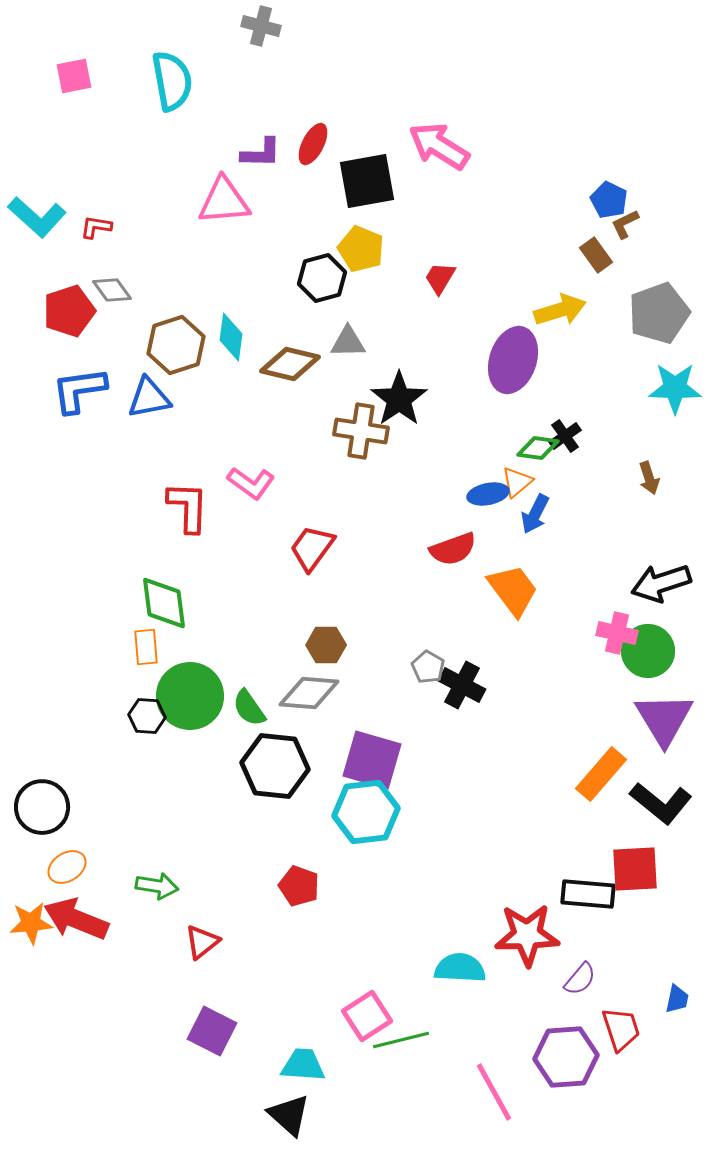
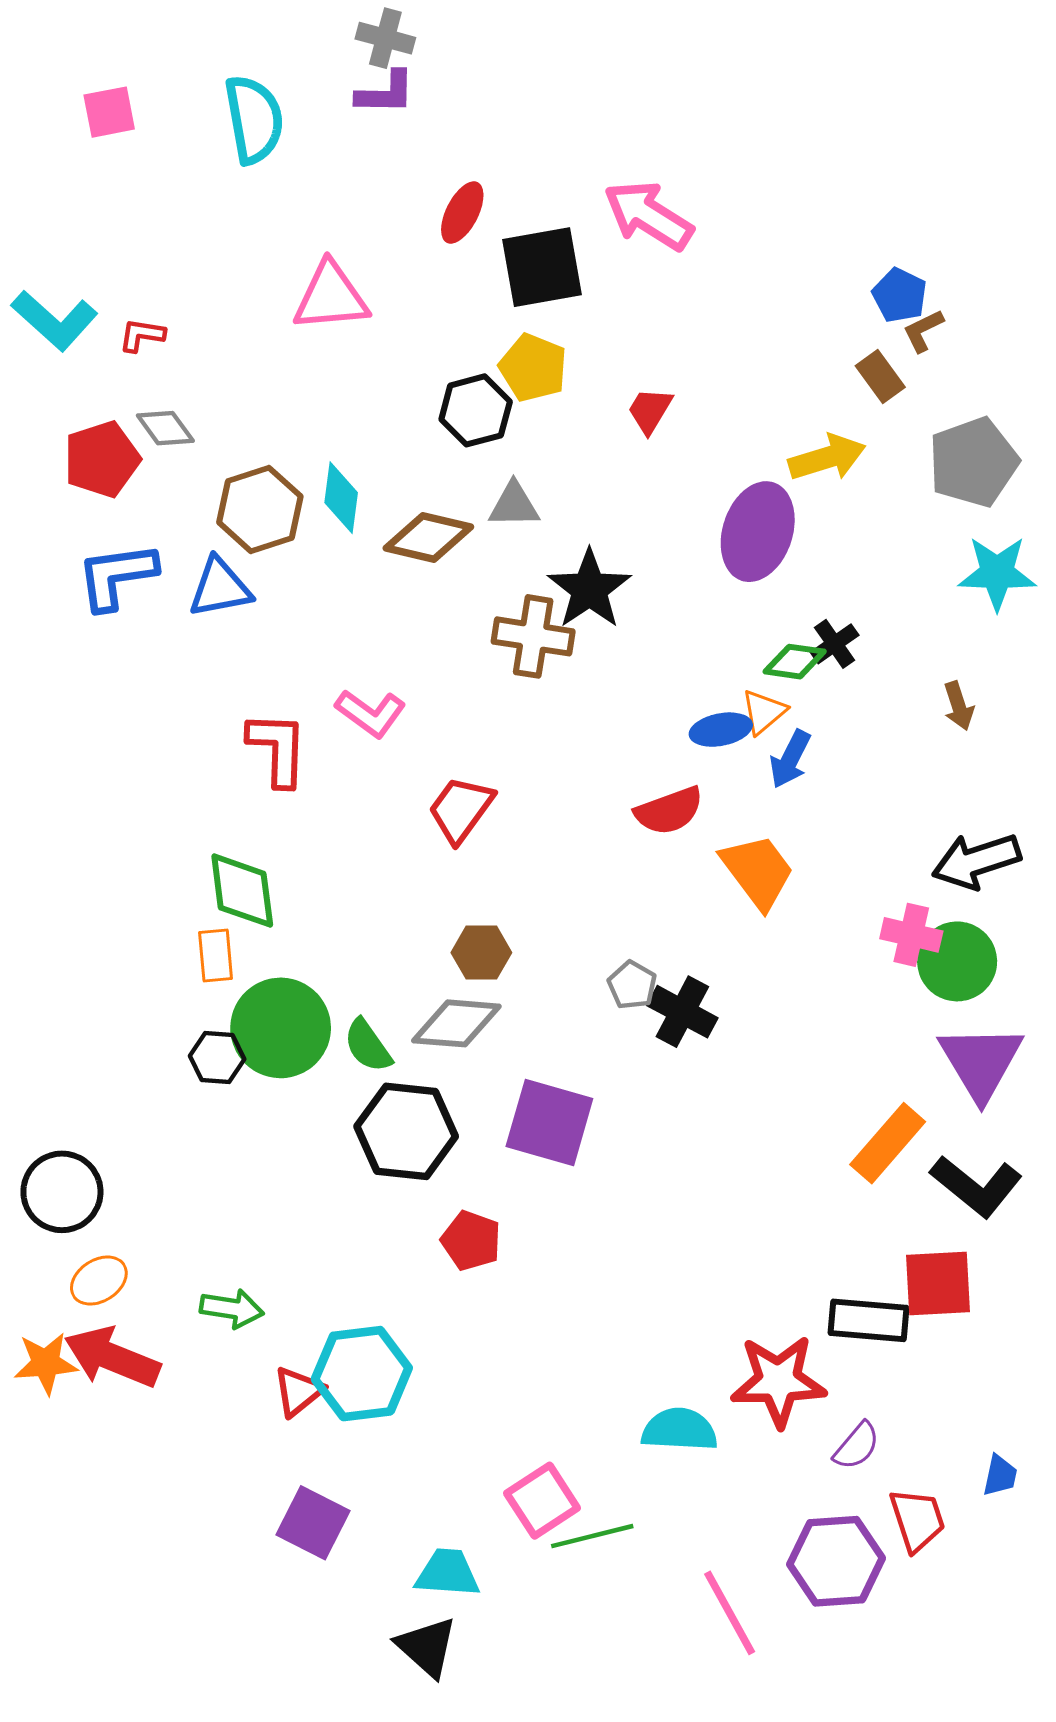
purple L-shape: (261, 153) -> (385, 93), moved
cyan hexagon: (366, 812) -> (362, 1374), moved
red pentagon: (299, 886) -> (471, 1241), moved

